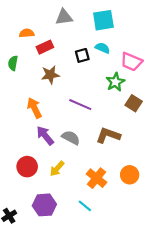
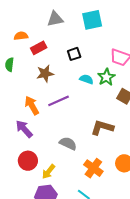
cyan semicircle: (102, 48) -> (86, 79), moved
purple line: (80, 105) -> (59, 101), moved, turned -45
purple arrow: (45, 136) -> (24, 129), moved
gray semicircle: (71, 138) -> (68, 143), moved
yellow arrow: (57, 169) -> (49, 172), moved

